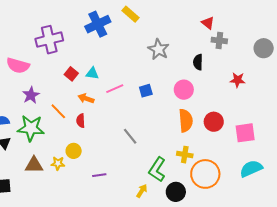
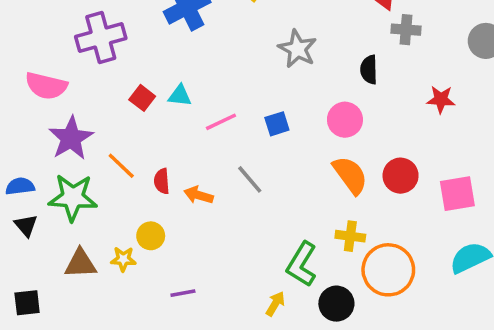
purple star: (31, 95) -> (71, 138), size x1.4
orange arrow: (86, 98) -> (199, 195), moved
orange semicircle: (186, 121) -> (350, 175), turned -30
gray line: (130, 136) -> (250, 179), moved
purple line: (99, 175) -> (183, 293), moved

